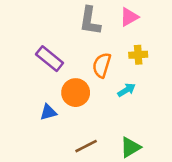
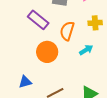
purple rectangle: (50, 59) -> (38, 20), moved
blue triangle: (48, 112) -> (25, 82), moved

